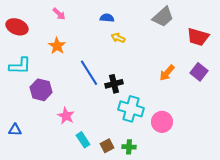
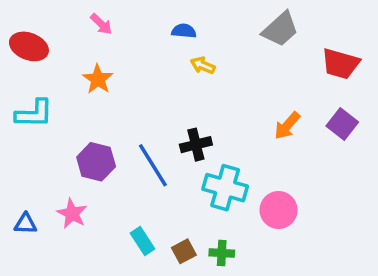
blue line: (89, 73) -> (153, 165), moved
purple hexagon: (41, 90) -> (96, 162), moved
pink star: (66, 116) -> (72, 213), moved

